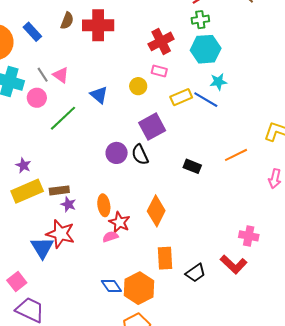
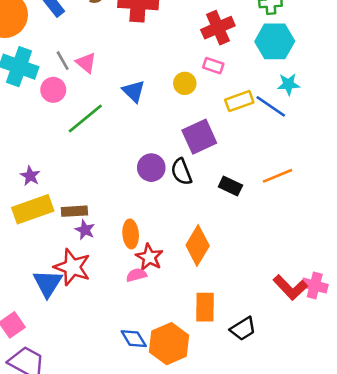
orange line: (236, 155) -> (278, 176), moved
black rectangle: (192, 166) -> (230, 186), moved
red L-shape: (234, 264) -> (290, 287), moved

